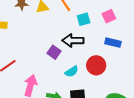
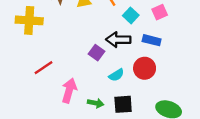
cyan square: (84, 19) -> (131, 15), turned -32
blue rectangle: (113, 43) -> (152, 40), moved

